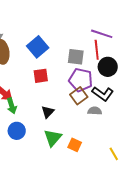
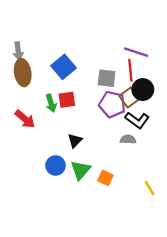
brown square: (79, 96) -> (129, 97), moved
green arrow: (12, 106) -> (51, 103), moved
blue circle: (17, 131) -> (56, 165), moved

